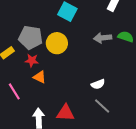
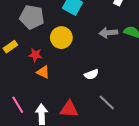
gray pentagon: (31, 37) -> (32, 17), moved
white semicircle: (98, 84) -> (91, 74), moved
pink line: (14, 91) -> (18, 105), moved

